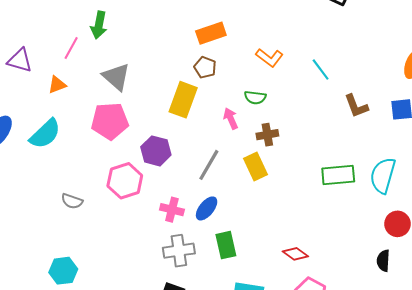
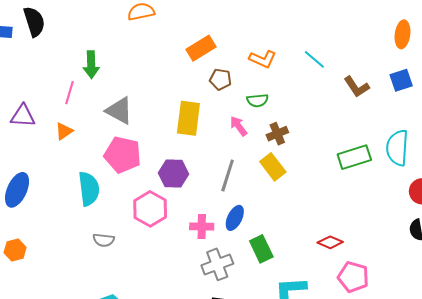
brown pentagon: (205, 67) -> (220, 79), moved
pink pentagon: (110, 121) -> (123, 155), turned 30
cyan semicircle: (45, 134) -> (89, 189), moved, turned -40

